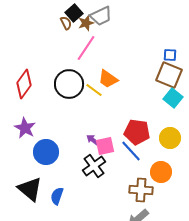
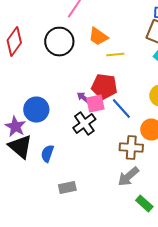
yellow line: (94, 90) -> (115, 54), moved, turned -42
purple star: (25, 128) -> (15, 126), moved
red pentagon: (137, 132) -> (104, 86), moved

